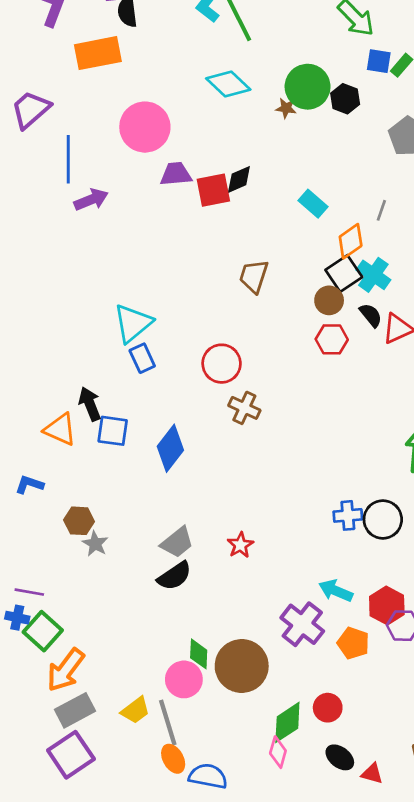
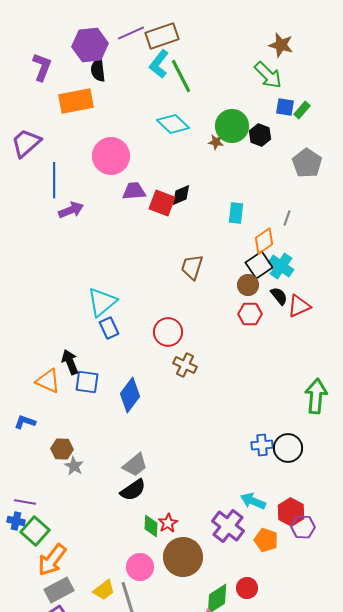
red square: (213, 190) -> (162, 203), turned 32
cyan rectangle: (313, 204) -> (236, 213), turned 55
red star: (240, 545) -> (168, 523), moved
green diamond: (199, 654) -> (151, 526), moved

